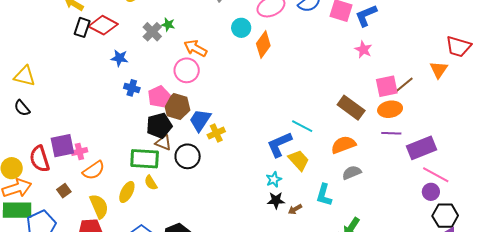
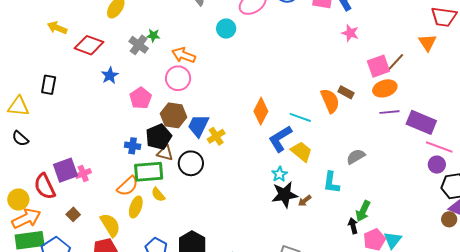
black rectangle: (82, 27) -> (49, 85), moved
orange diamond: (263, 45) -> (261, 111), moved
blue star: (119, 58) -> (110, 75), turned -30
blue cross: (132, 88) -> (133, 146), moved
pink pentagon: (159, 97) -> (141, 98), moved
brown rectangle: (351, 108) -> (346, 92), size x0.6
orange semicircle: (343, 145) -> (330, 101), moved, turned 95
purple rectangle: (421, 148) -> (421, 122), turned 52
orange semicircle: (94, 170) -> (128, 186), moved
black star: (276, 200) -> (285, 195), size x1.5

